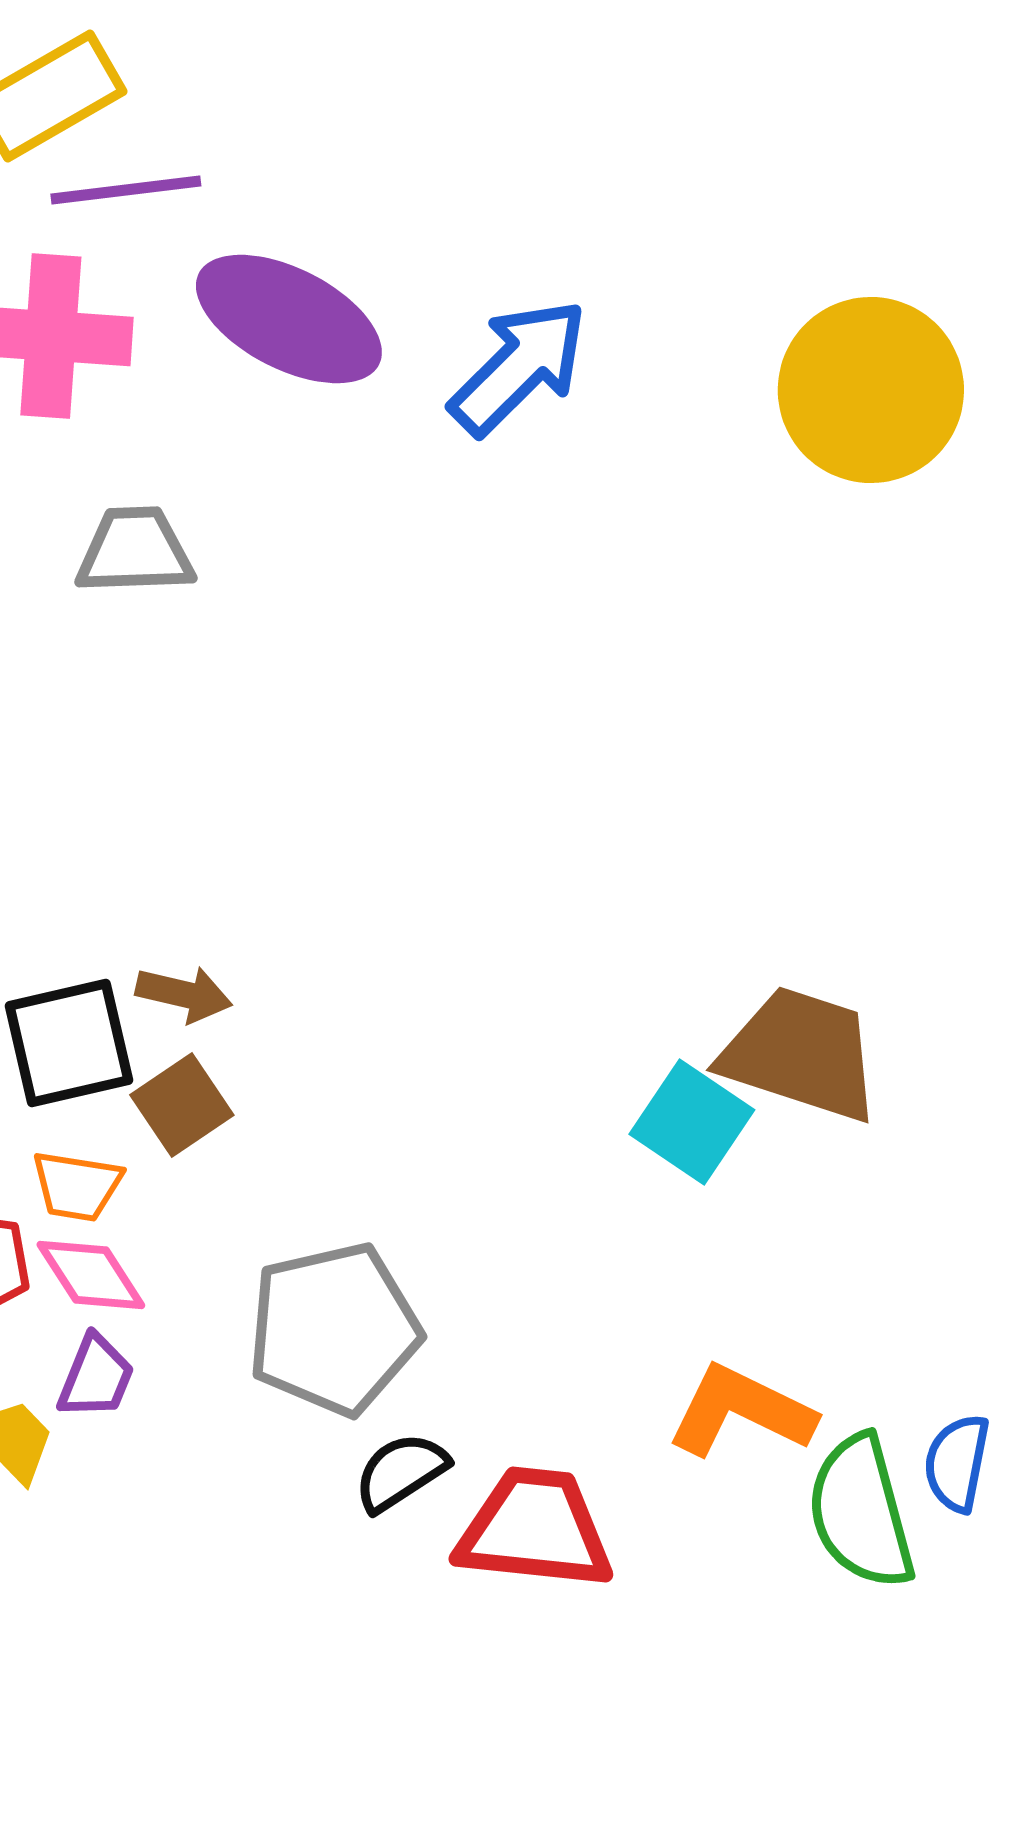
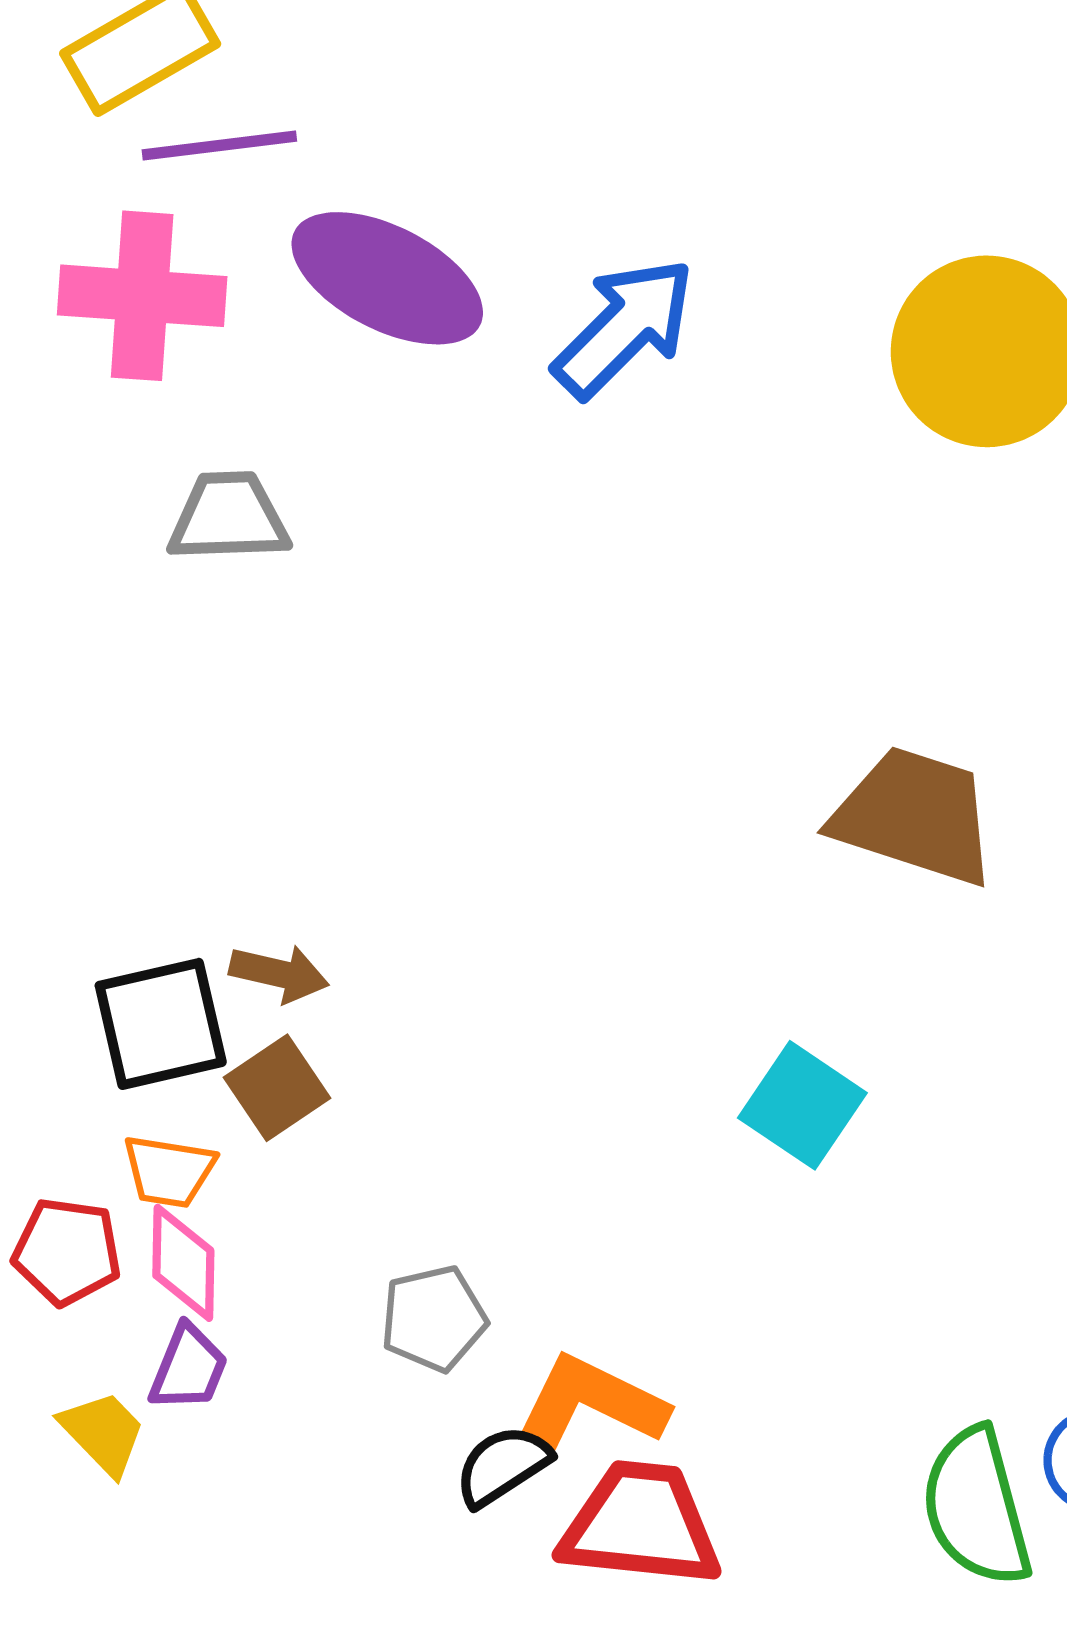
brown trapezoid: (801, 1054) -> (915, 816), moved
pink diamond: (91, 1275) -> (183, 1263), turned 34
gray pentagon: (334, 1329) -> (434, 1318), size x0.6
orange L-shape: (741, 1411) -> (591, 1403), moved

